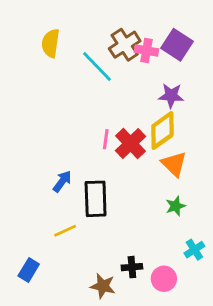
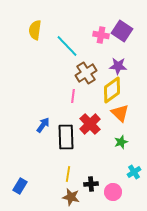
brown cross: (125, 45) -> (86, 73), moved
red cross: (130, 144) -> (90, 124), moved
yellow line: (65, 231) -> (68, 174), moved, turned -56

